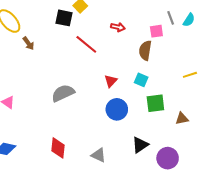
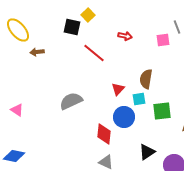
brown arrow: (28, 43) -> (37, 52), turned 120
brown semicircle: (145, 50) -> (146, 79), moved
cyan square: (141, 80) -> (139, 99), moved, turned -32
red diamond: (58, 148) -> (104, 134), moved

